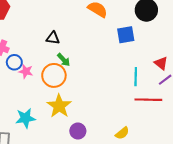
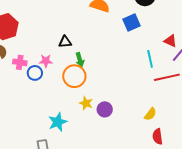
green arrow: (64, 60) -> (80, 60), turned 40
pink star: (26, 71) -> (46, 61), moved
yellow star: (59, 106) -> (86, 103), size x0.6
purple circle: (78, 131) -> (105, 109), moved

